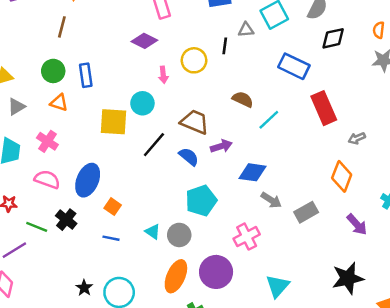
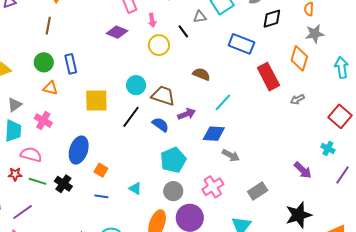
black line: (225, 46) -> (183, 31), turned -40
pink arrow: (163, 75) -> (152, 20), moved
cyan circle: (142, 103) -> (136, 85), moved
gray triangle: (16, 107) -> (15, 105), moved
cyan line: (269, 120) -> (223, 102), moved
orange diamond: (342, 176) -> (299, 58), moved
pink semicircle: (47, 179) -> (31, 155), moved
gray rectangle: (306, 212) -> (258, 191), moved
green line: (37, 227) -> (38, 181), moved
gray circle: (179, 235) -> (173, 191), moved

